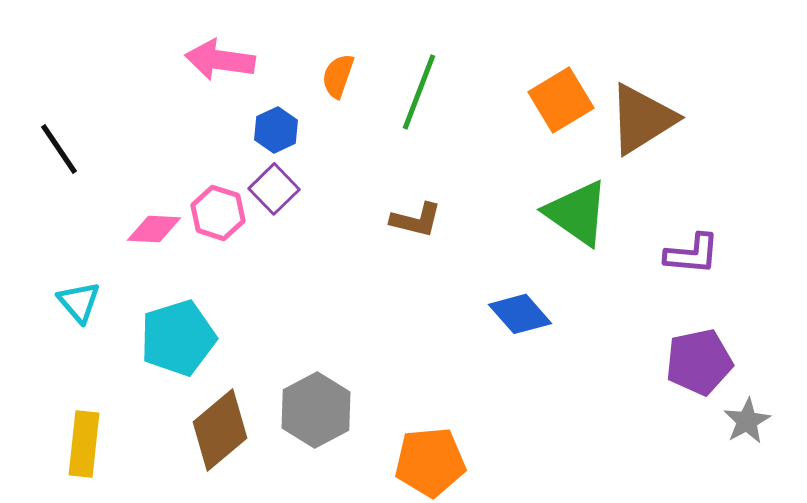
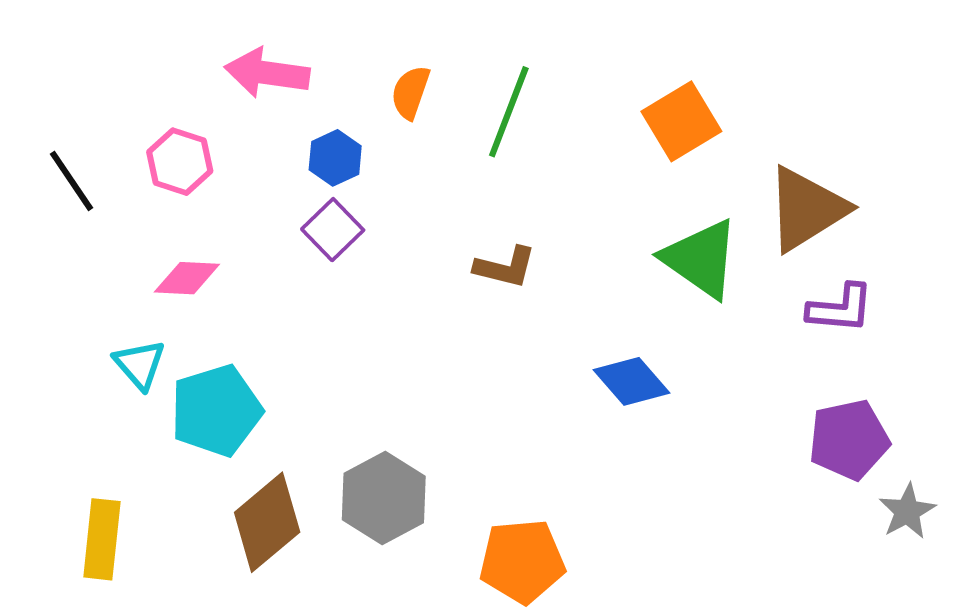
brown triangle: (642, 119) -> (806, 209), moved
pink hexagon: (218, 213) -> (180, 162), moved
cyan triangle: (79, 302) -> (140, 364), moved

